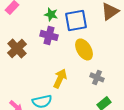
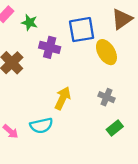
green star: (51, 14) -> (29, 23), moved
yellow ellipse: (84, 49) -> (106, 52), moved

